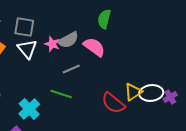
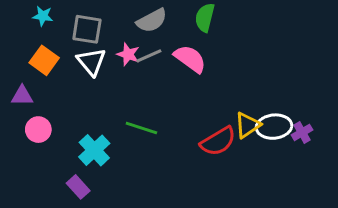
gray semicircle: (68, 40) -> (152, 20), moved
gray line: (71, 69) -> (149, 56), moved
red semicircle: (113, 103) -> (218, 141), turned -70

